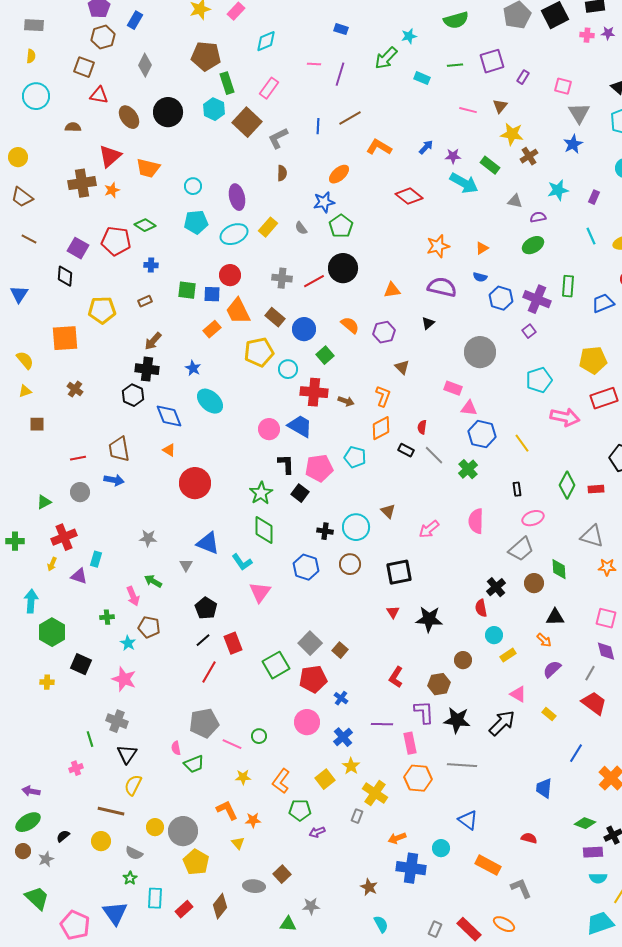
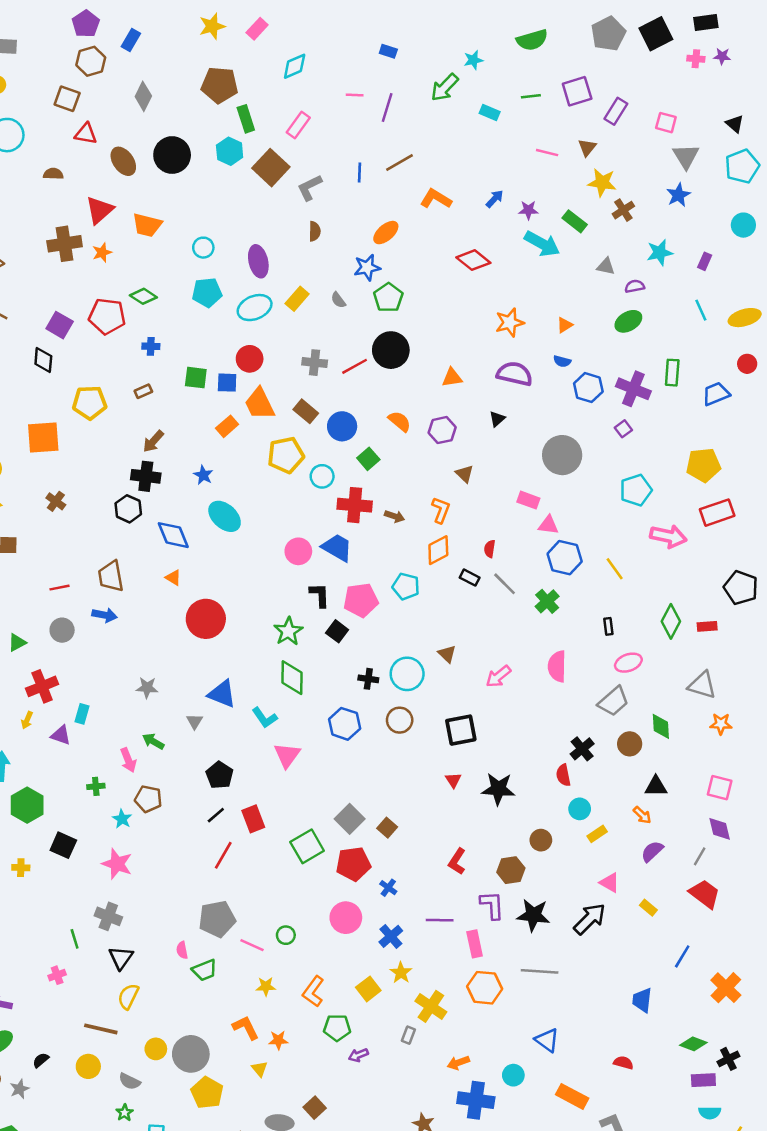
purple rectangle: (523, 77) -> (616, 111), size x1.5

